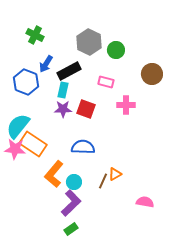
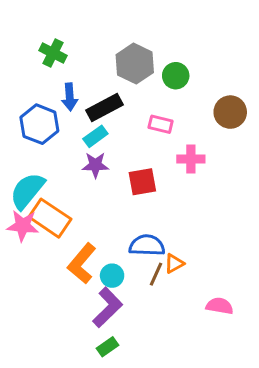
blue arrow: (46, 64) -> (70, 97), turned -36
cyan rectangle: (63, 90) -> (95, 136), turned 42
red square: (86, 109) -> (142, 182), moved, turned -30
blue semicircle: (83, 147) -> (147, 245), moved

